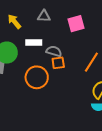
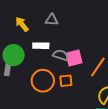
pink square: (76, 24) -> (74, 58), moved
orange square: (58, 63) -> (66, 81), moved

